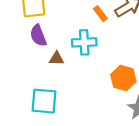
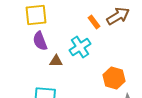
cyan cross: (84, 42) -> (80, 47), turned -30

